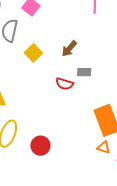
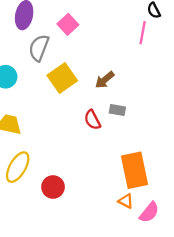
yellow square: (33, 53) -> (62, 78), size x1.4
red semicircle: (64, 84) -> (92, 120), turned 36

